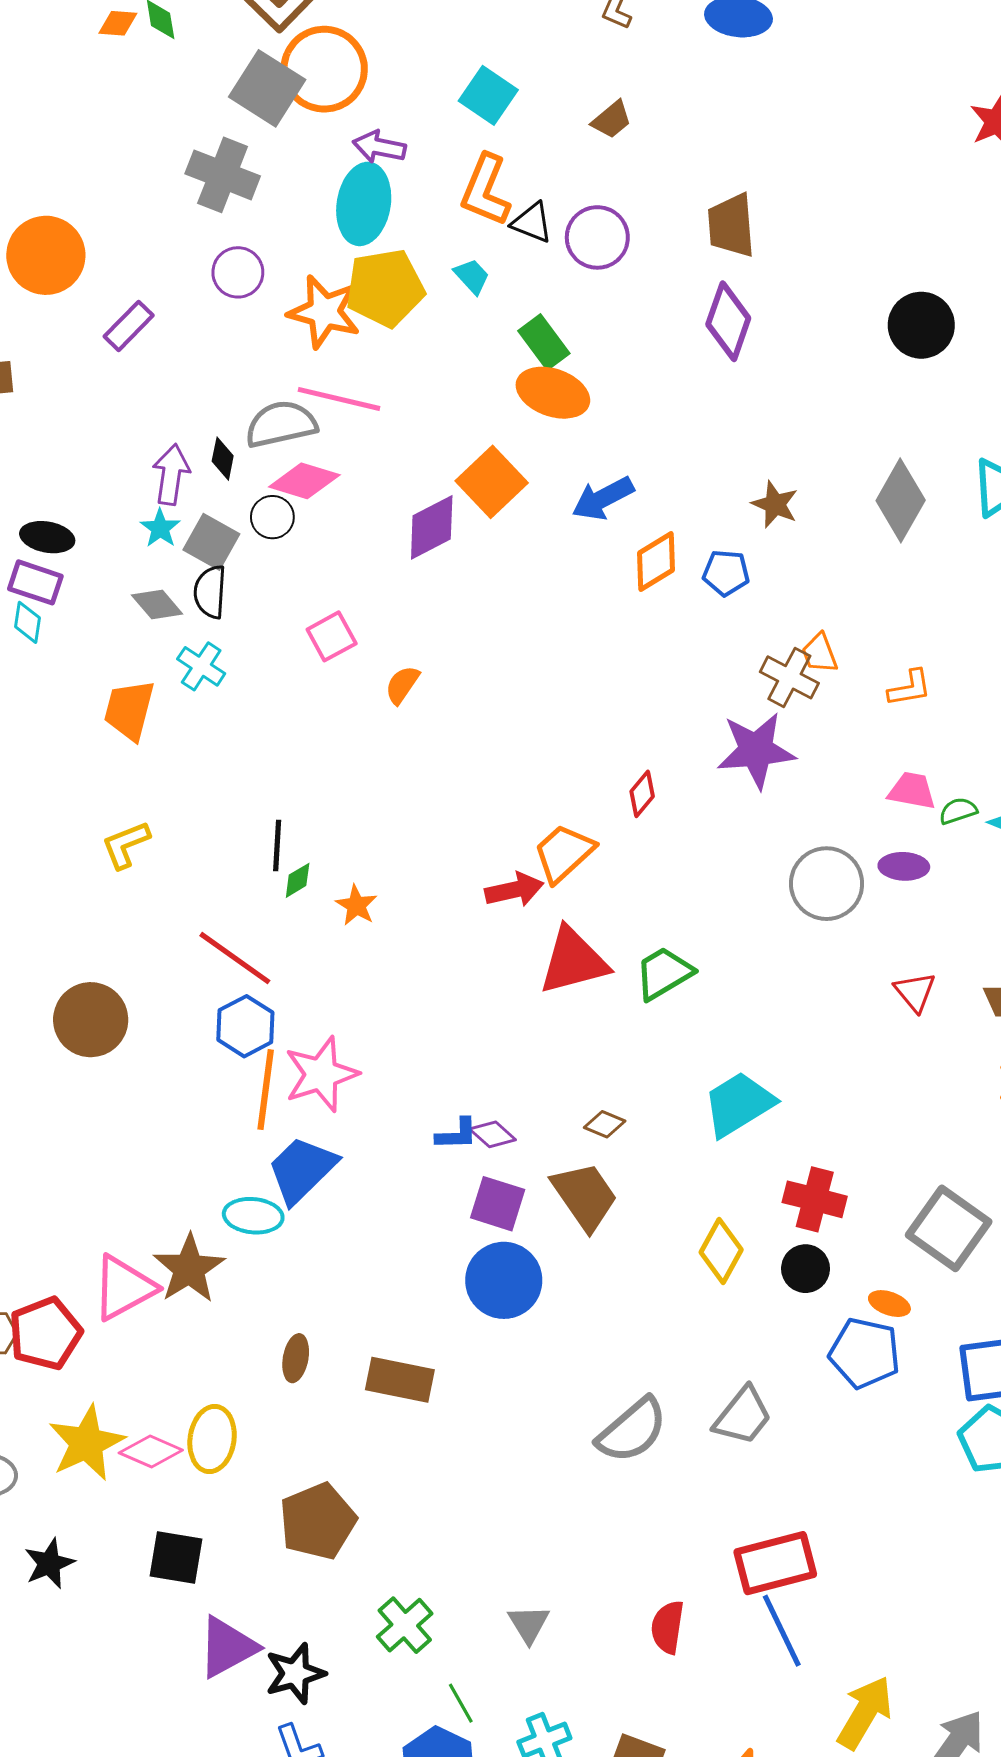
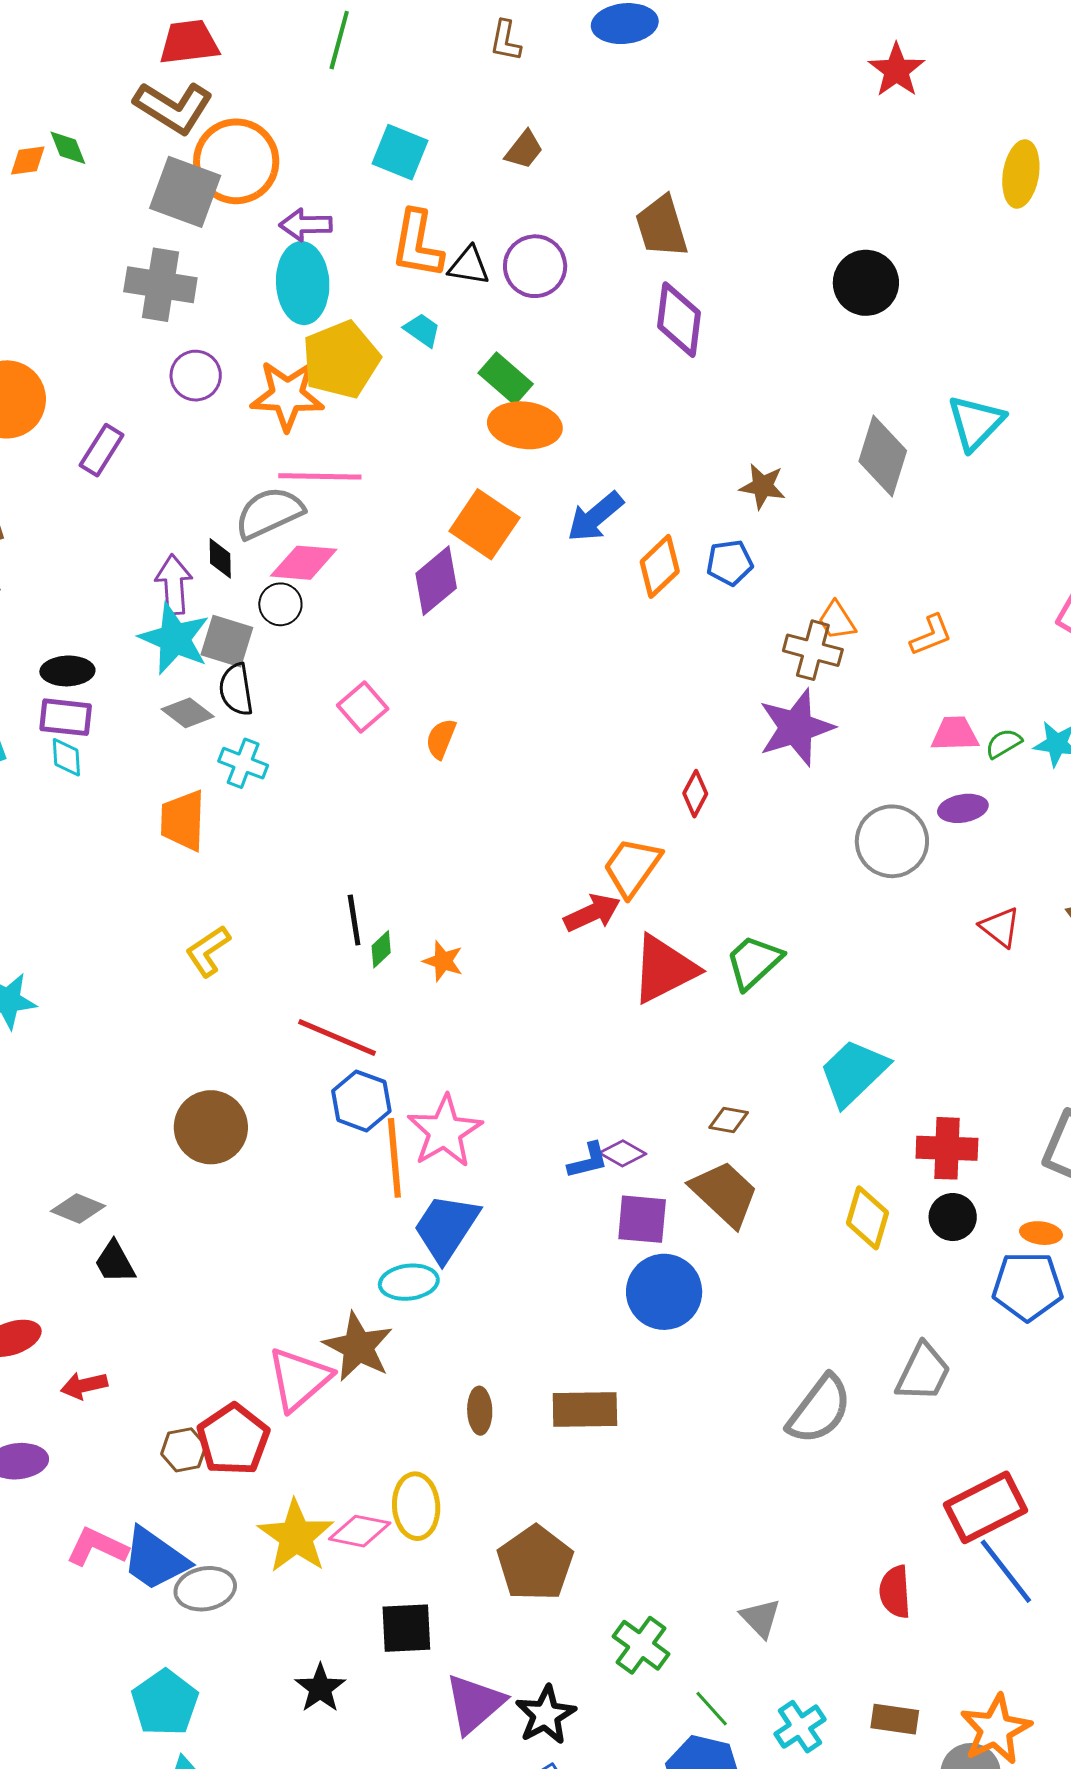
cyan star: (160, 528) -> (175, 639), size x1.8
black star: (49, 1563) -> (320, 1688), moved

